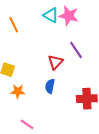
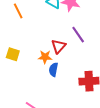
orange star: (18, 91) -> (45, 57), moved

